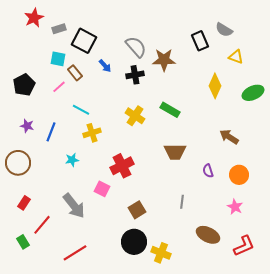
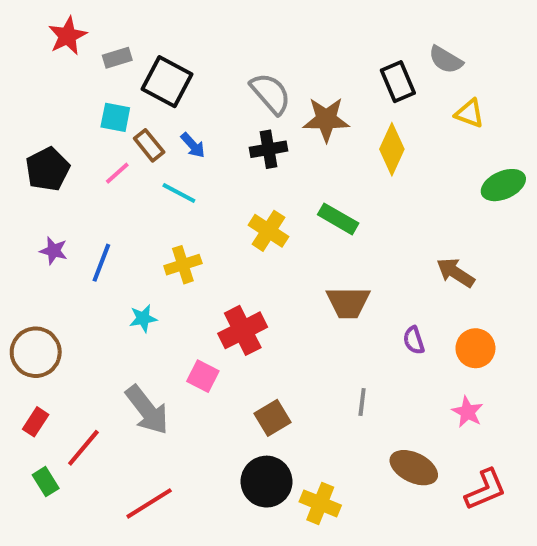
blue arrow: (105, 66) -> (193, 145), moved
yellow diamond: (215, 86) -> (392, 149), moved
cyan line: (81, 110) -> (179, 193), moved
brown circle: (18, 163) -> (36, 352), moved
red rectangle: (24, 203) -> (36, 422), moved

